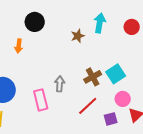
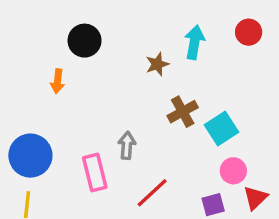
red circle: (132, 27) -> (249, 32), moved
brown cross: (93, 77) -> (183, 112), moved
red line: (88, 106) -> (152, 193), moved

